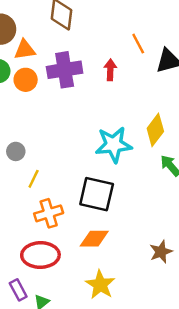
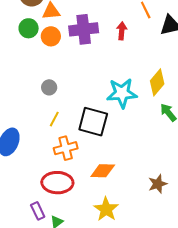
gray circle: (16, 151) -> (49, 87), moved
black square: (97, 194) -> (93, 122), moved

